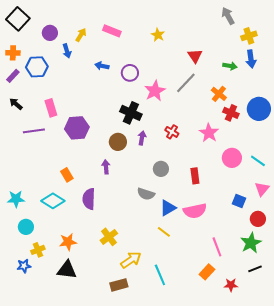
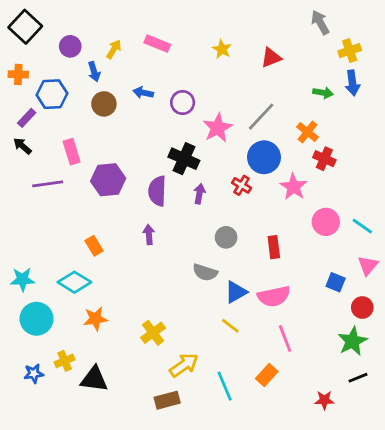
red triangle: (195, 56) -> (271, 58), moved, turned 42
purple rectangle: (13, 76) -> (27, 118), moved
blue circle: (259, 109) -> (264, 157), moved
brown circle: (118, 142) -> (104, 104), moved
purple semicircle: (89, 199) -> (157, 191), moved
cyan circle: (26, 227) -> (37, 319), size x1.5
orange star: (68, 242) -> (95, 319), moved
pink line: (217, 247) -> (285, 338), moved
yellow cross: (38, 250) -> (65, 361), moved
orange rectangle: (207, 272) -> (267, 375), moved

